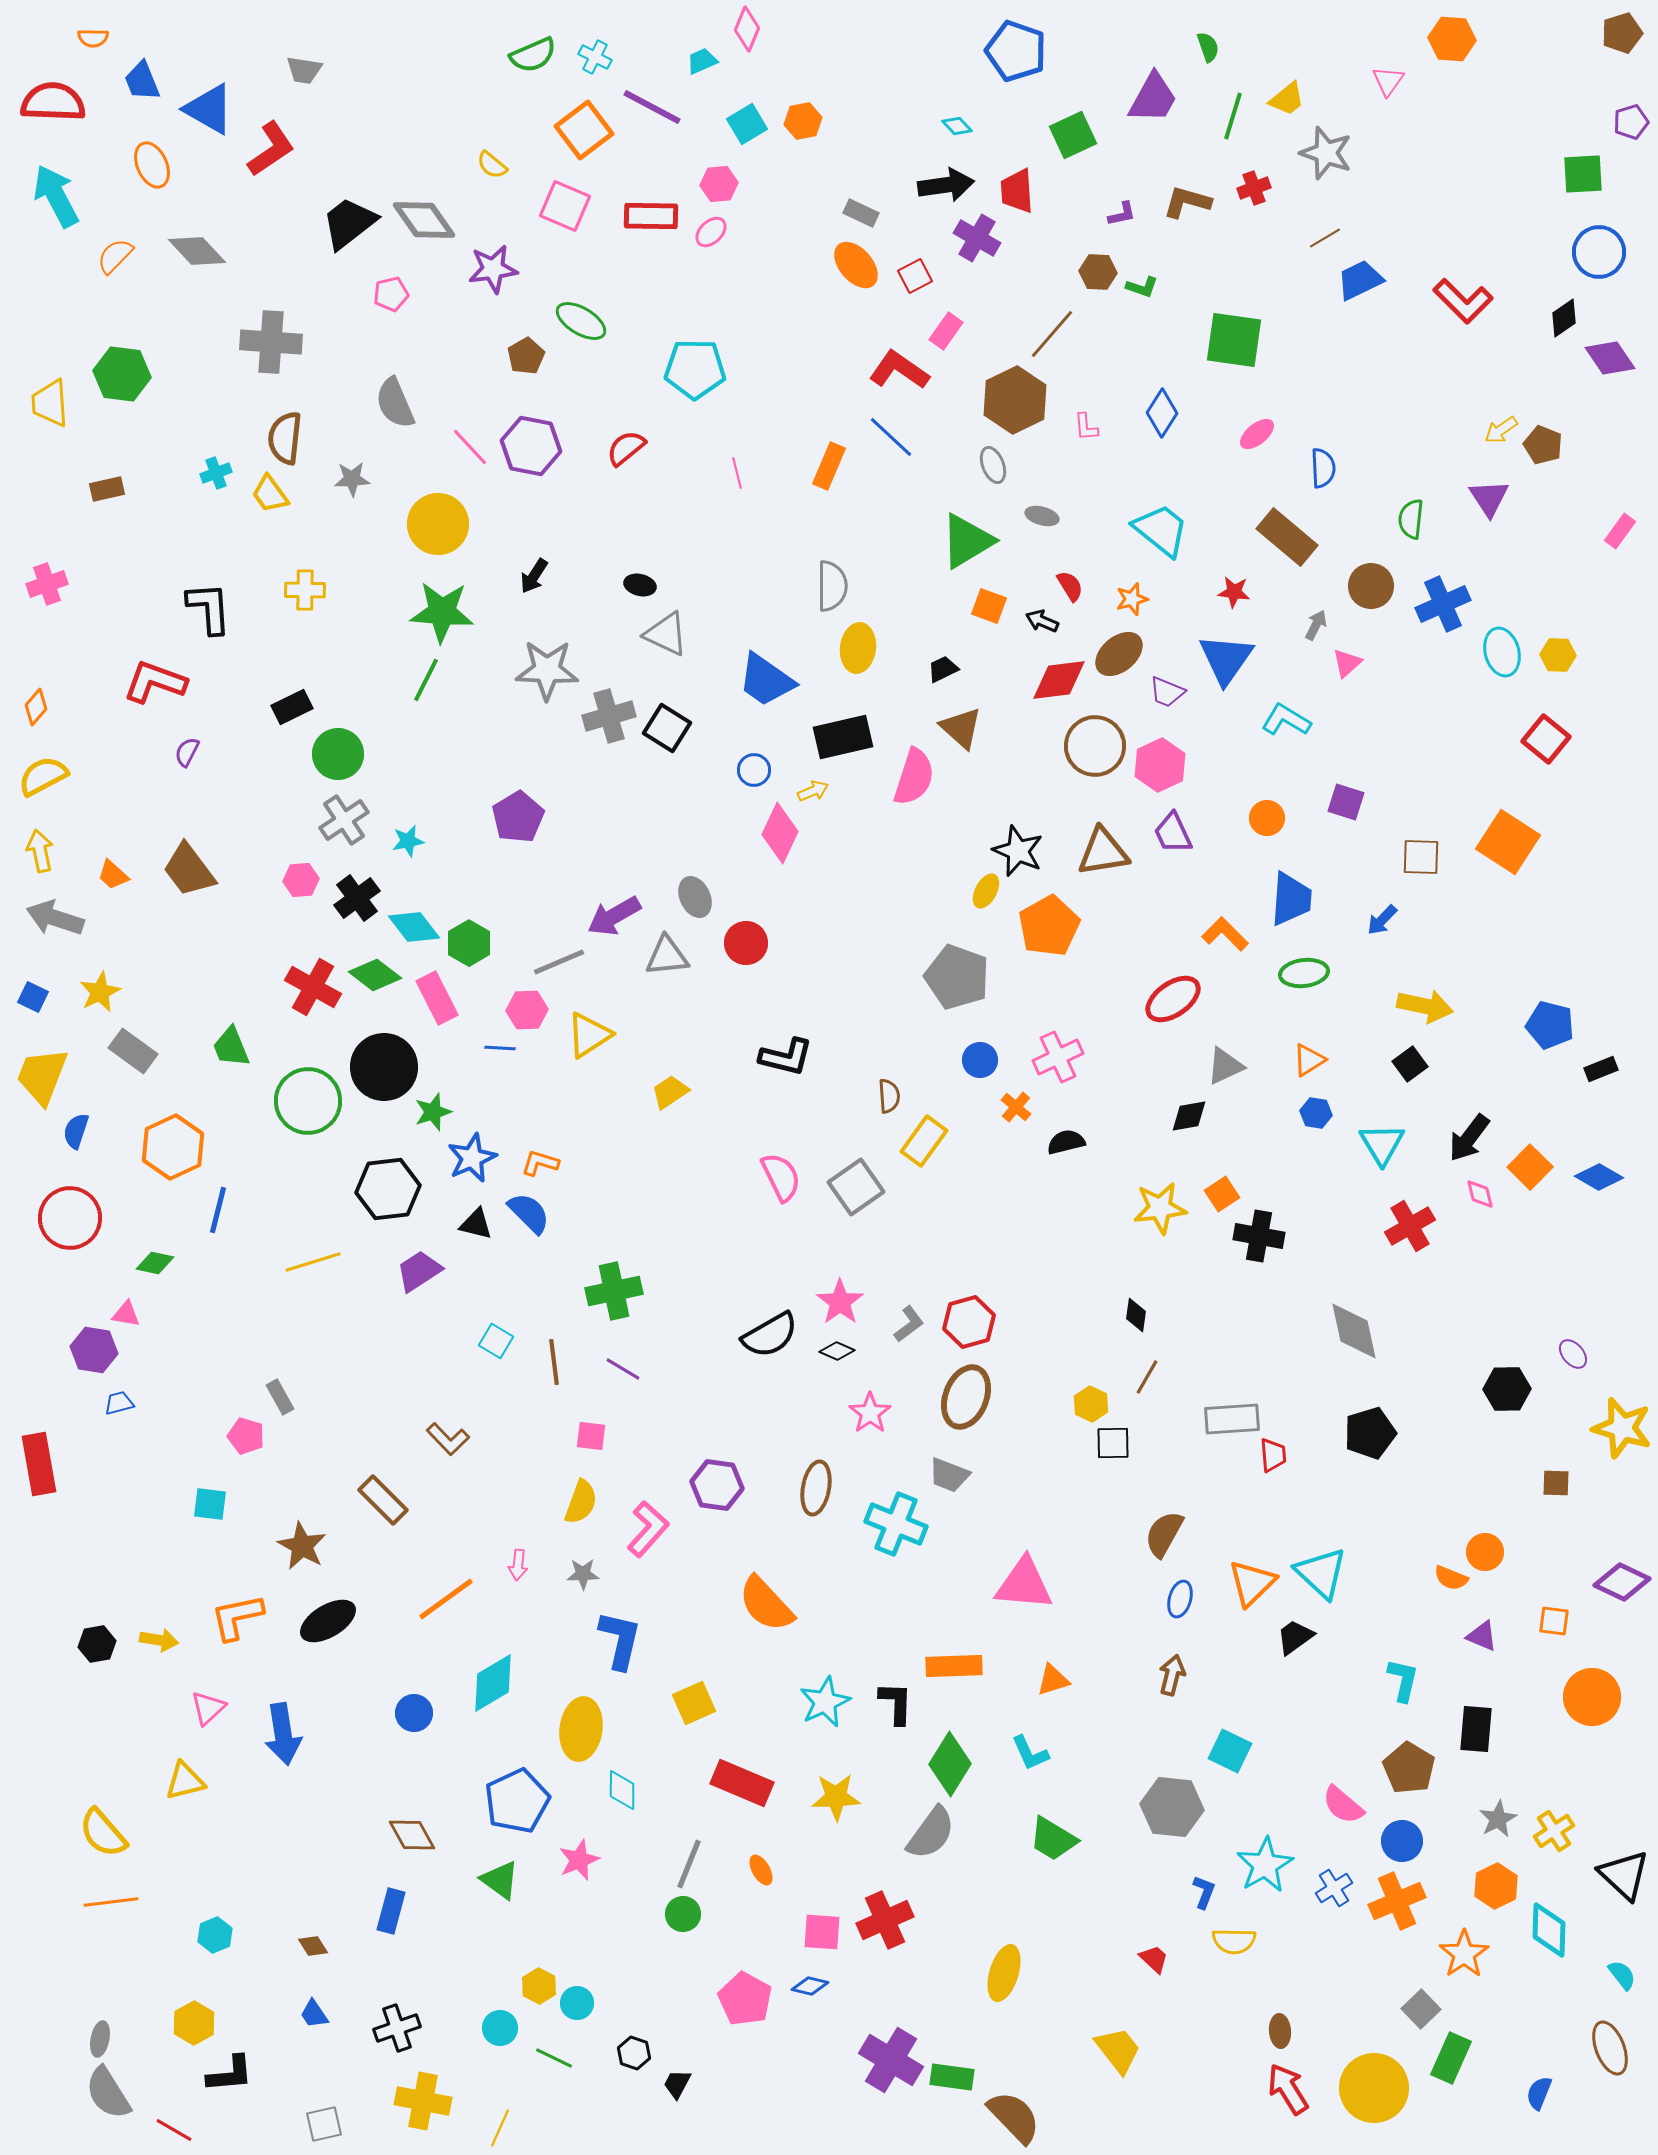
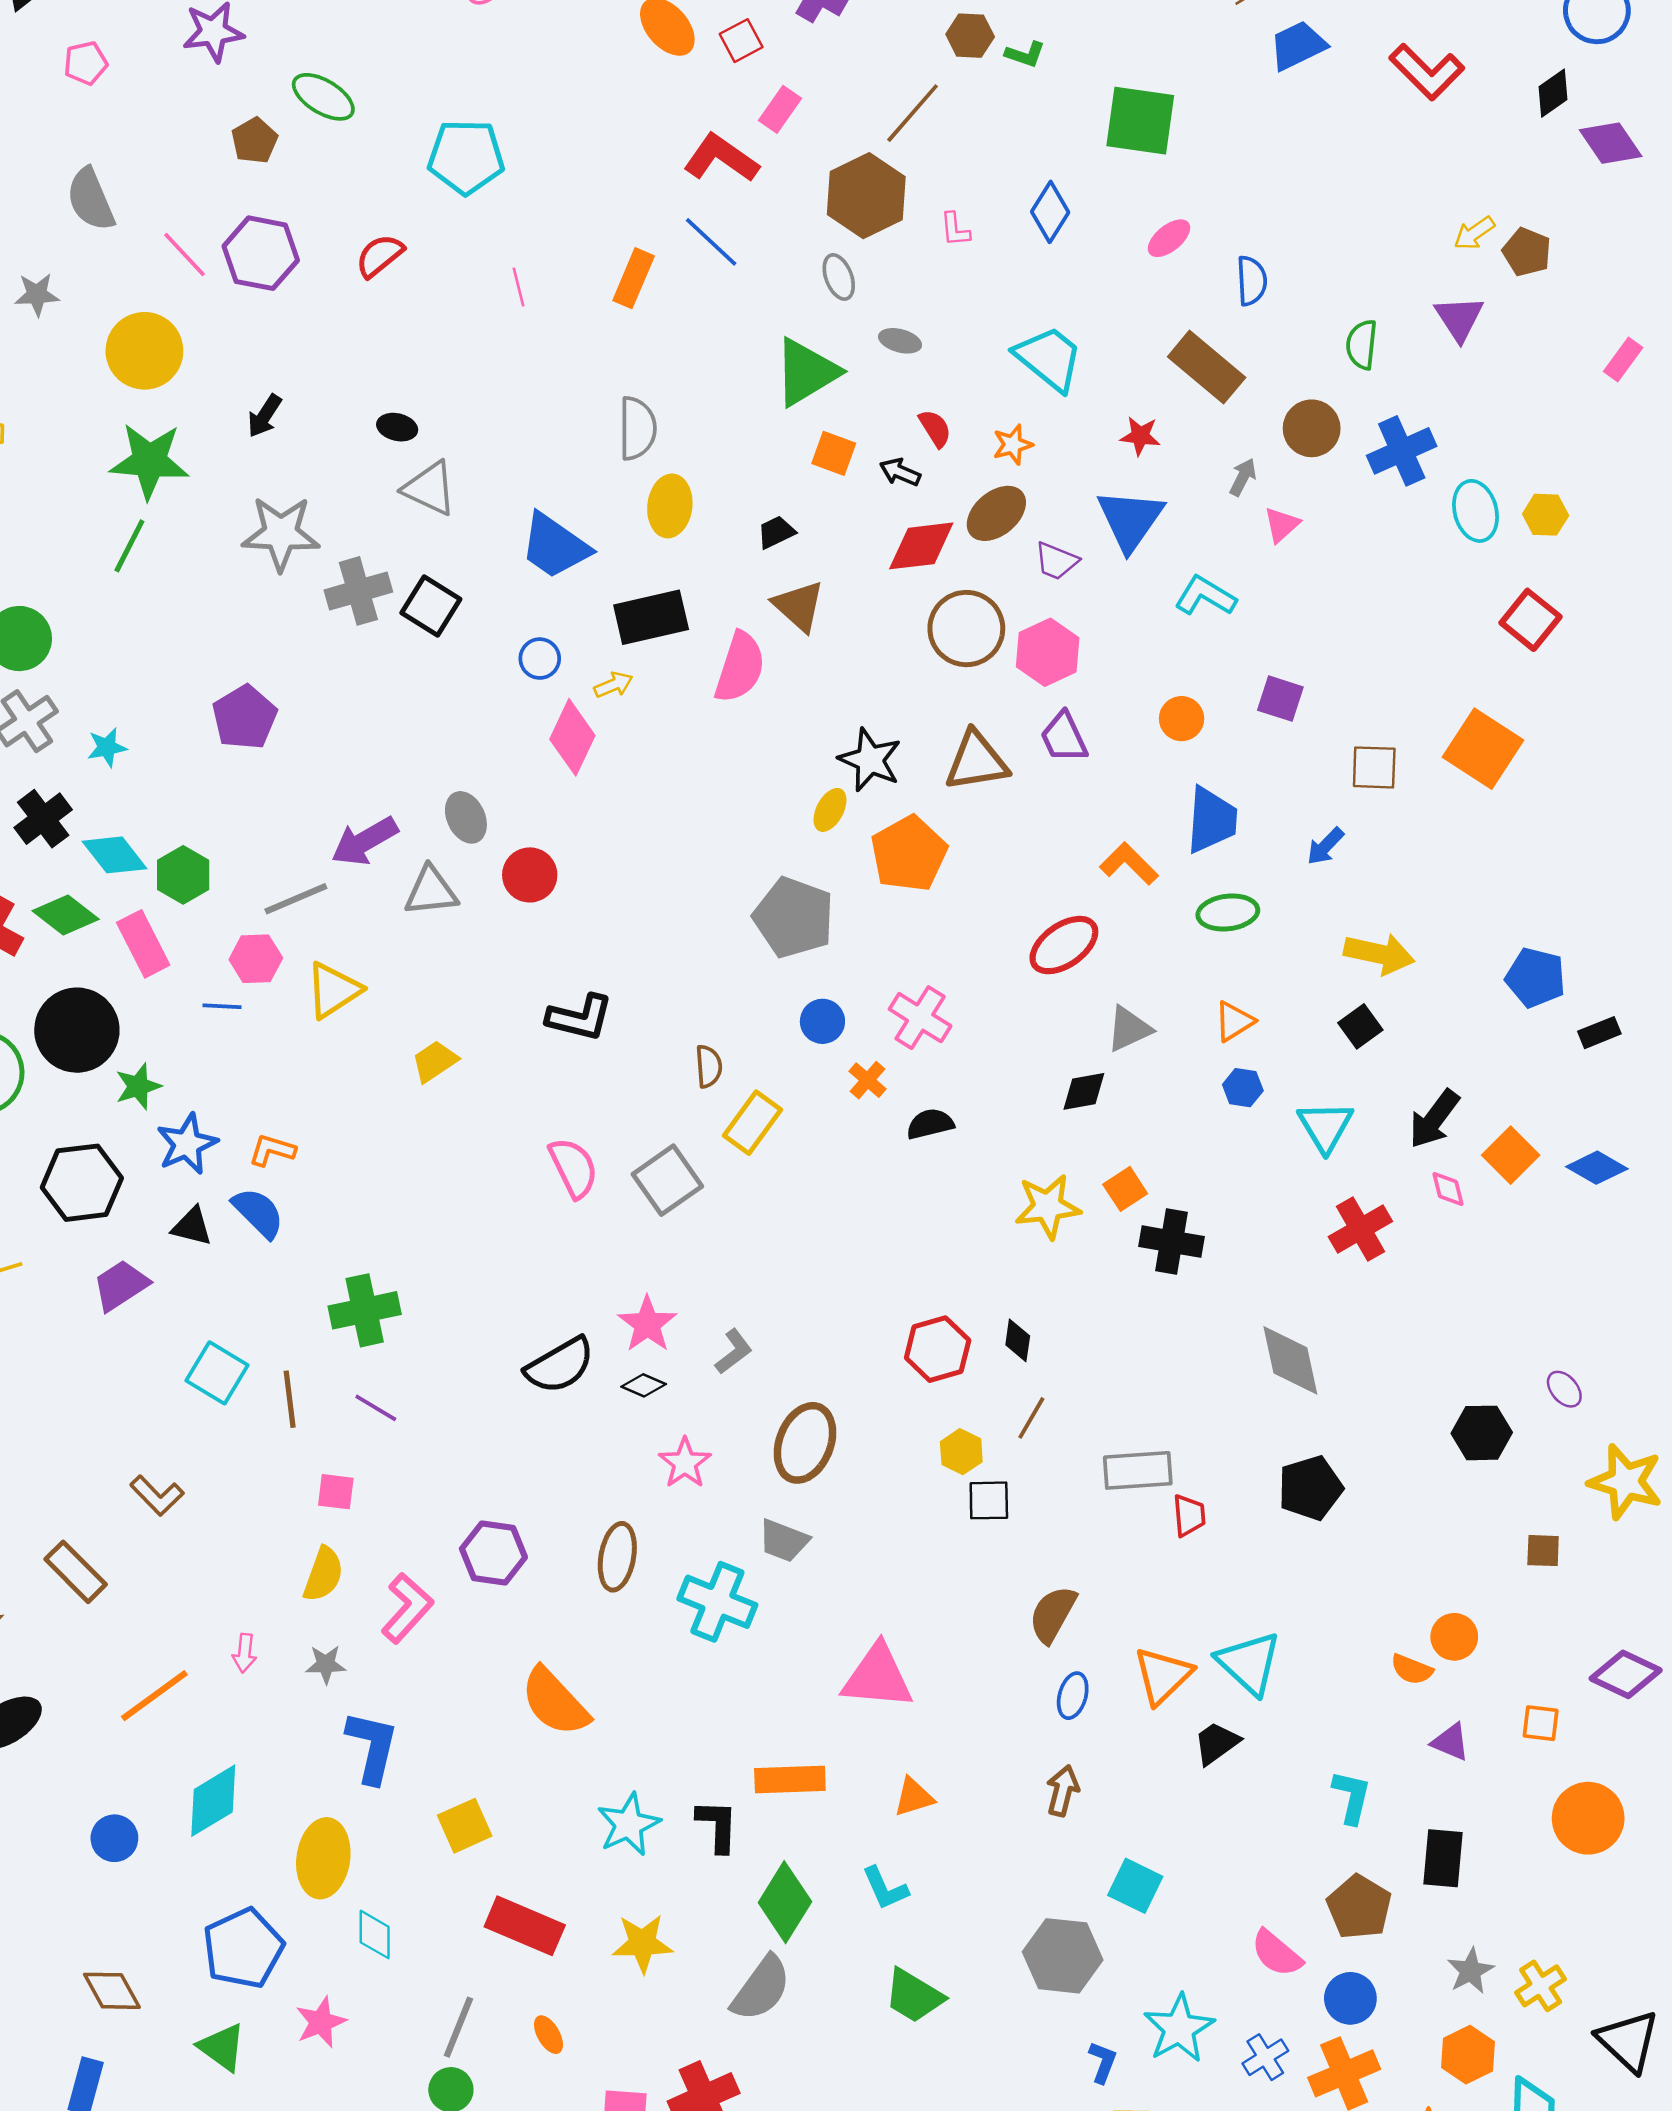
pink cross: (1058, 1057) -> (920, 1018), turned -33
red hexagon: (969, 1322) -> (938, 1349), moved
cyan square: (496, 1341) -> (217, 1373), size x1.4

